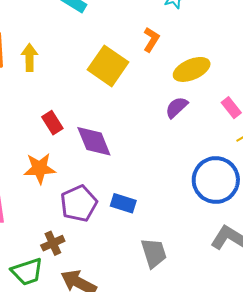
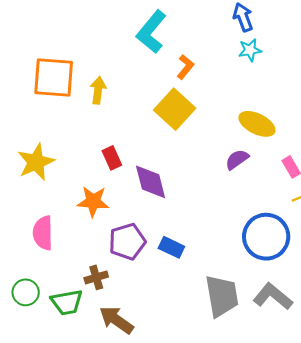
orange L-shape: (151, 40) -> (185, 67), moved
yellow ellipse: (192, 69) -> (257, 124), turned 42
gray trapezoid: (154, 253) -> (222, 296), moved, size x1.4

